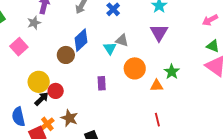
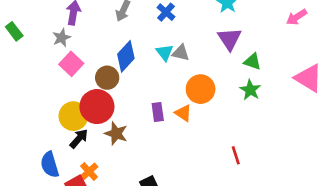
green triangle: (213, 46) -> (252, 62), moved
pink square: (19, 47) -> (71, 64), moved
cyan triangle: (110, 48) -> (165, 52), moved
orange triangle: (157, 86) -> (183, 113), moved, turned 40
red circle: (56, 91) -> (97, 107), moved, size x1.6
brown star: (69, 118) -> (116, 133), moved

